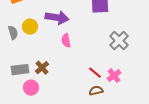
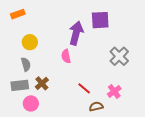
purple arrow: (57, 18) -> (76, 33), moved, turned -85
gray semicircle: (13, 33) -> (26, 64), moved
red line: (95, 73) -> (84, 88), moved

